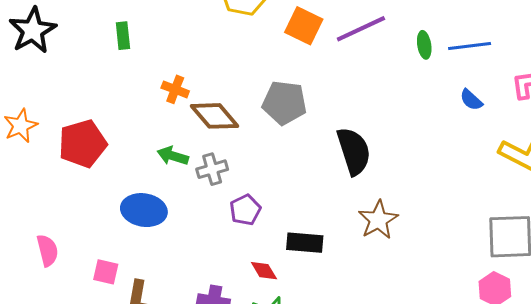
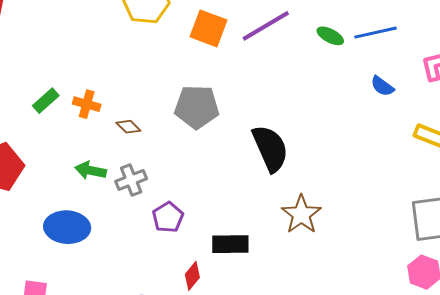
green rectangle: (123, 36) -> (46, 101), moved, turned 60
green ellipse: (424, 45) -> (330, 36), turned -48
brown diamond: (215, 116) -> (128, 127), size x0.5
red diamond: (264, 271) -> (192, 276), turned 76

